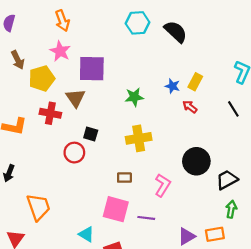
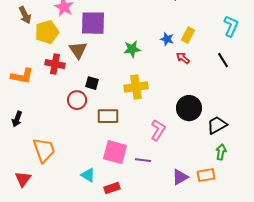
brown rectangle: (124, 178) -> (108, 116), moved, size x1.5

